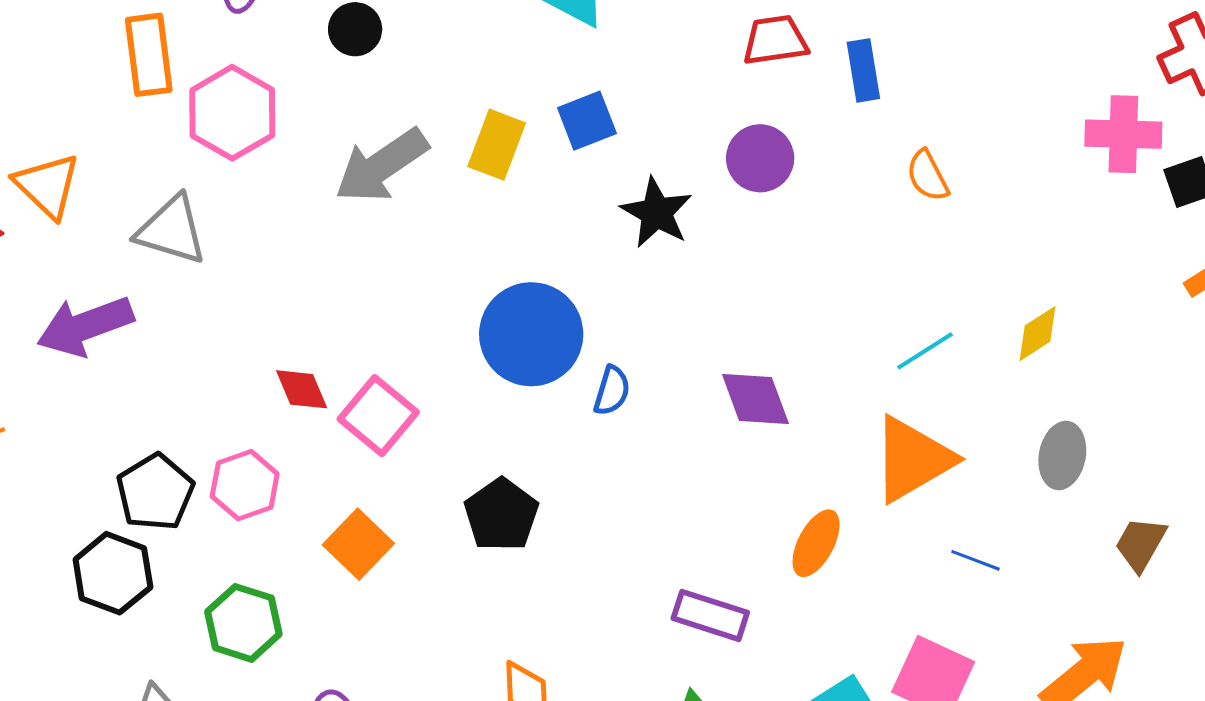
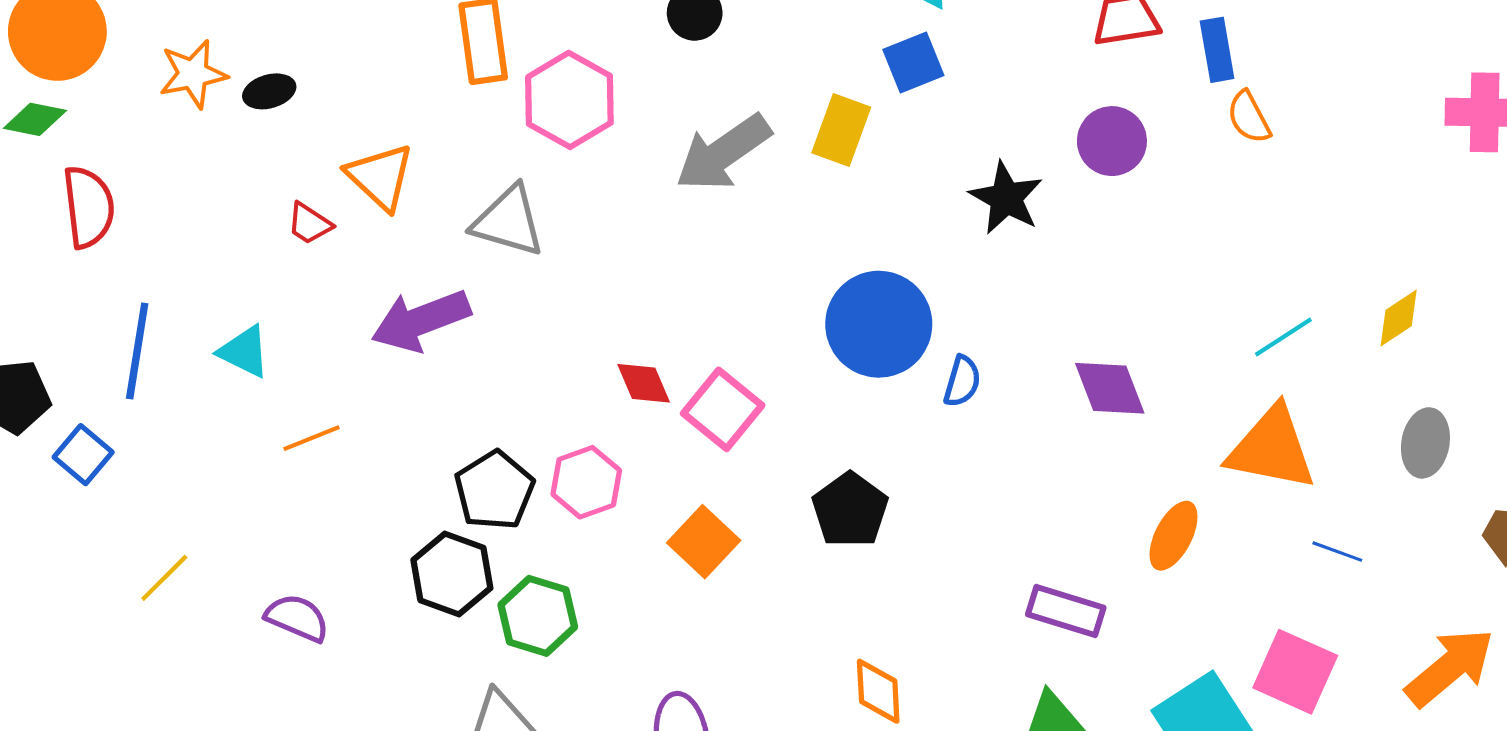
blue square: (587, 121) -> (913, 62), moved
orange semicircle: (928, 176) -> (1249, 117), moved
orange triangle: (913, 459) -> (1272, 448), turned 42
green hexagon: (243, 623) -> (538, 616), moved

